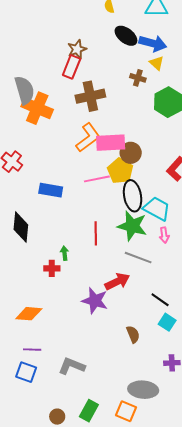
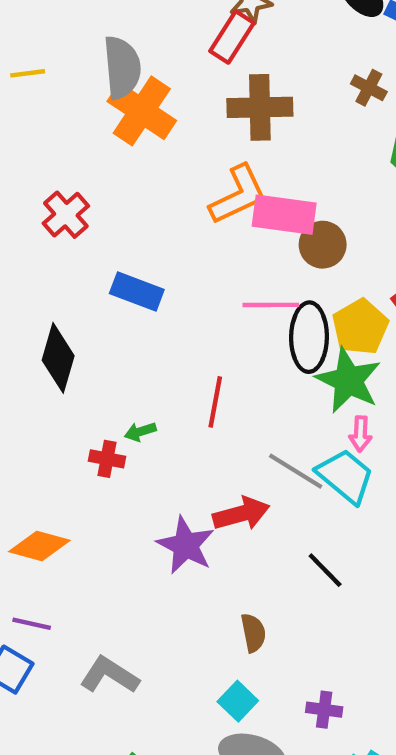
yellow pentagon: (120, 171) -> (360, 327), moved
pink line: (97, 179) -> (271, 305), moved
cyan trapezoid: (157, 209) -> (345, 476), moved
green star: (132, 226) -> (348, 380), moved
green arrow: (64, 253) -> (140, 432), turned -112
cyan square: (167, 322) -> (238, 701), moved

